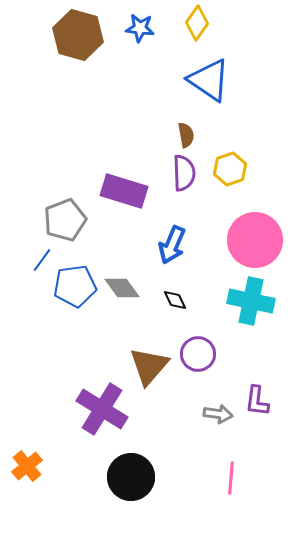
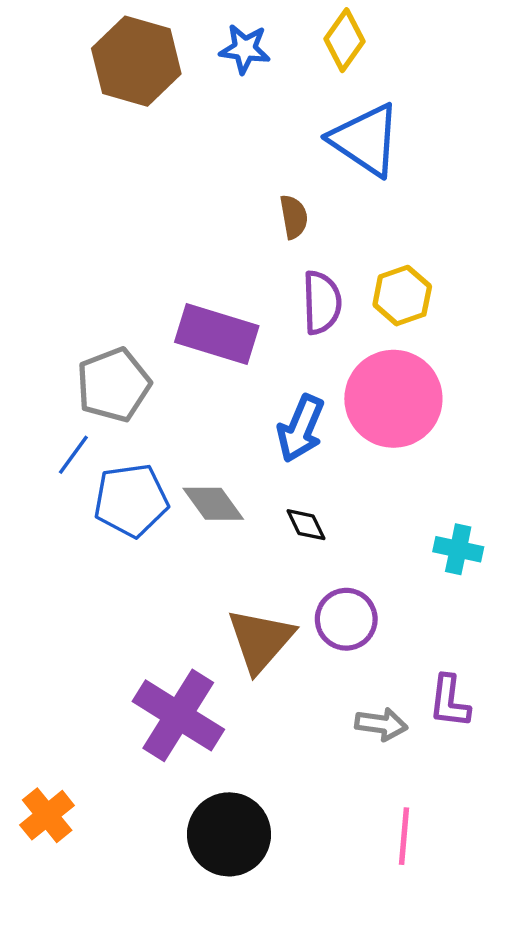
brown semicircle: (186, 135) -> (294, 217), moved
pink circle: (255, 240) -> (393, 399), moved
cyan cross: (251, 301) -> (458, 549), moved, size x0.6

